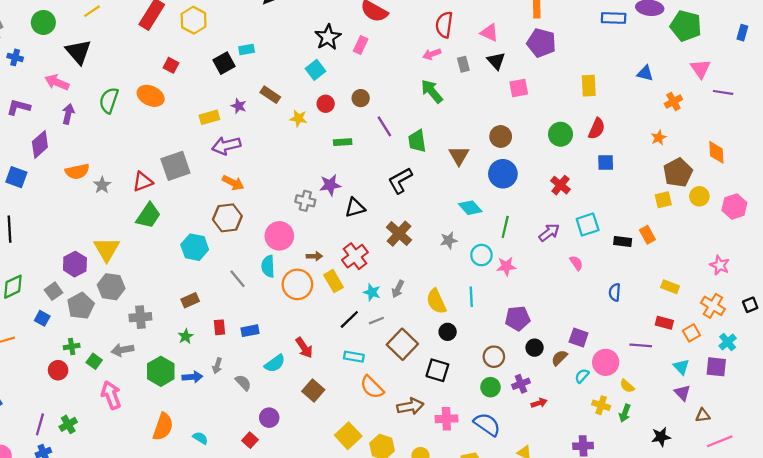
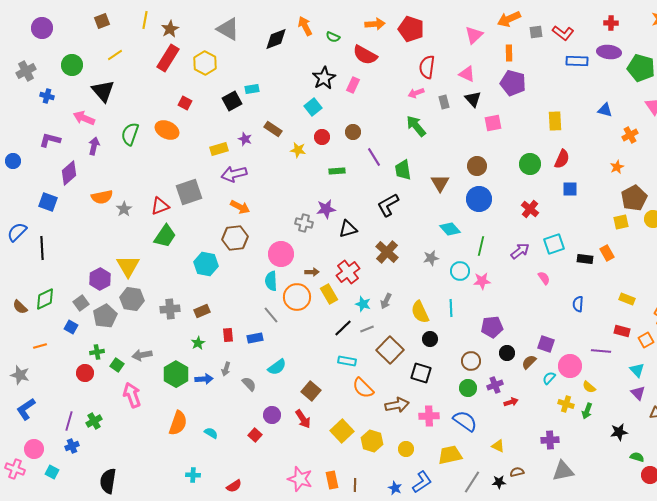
gray line: (238, 279) -> (271, 315), moved
gray cross: (140, 317) -> (170, 309), moved
red arrow: (304, 348) -> (303, 419), moved

